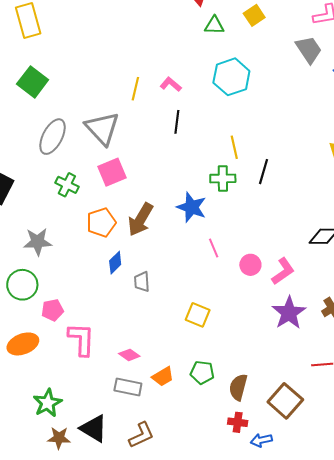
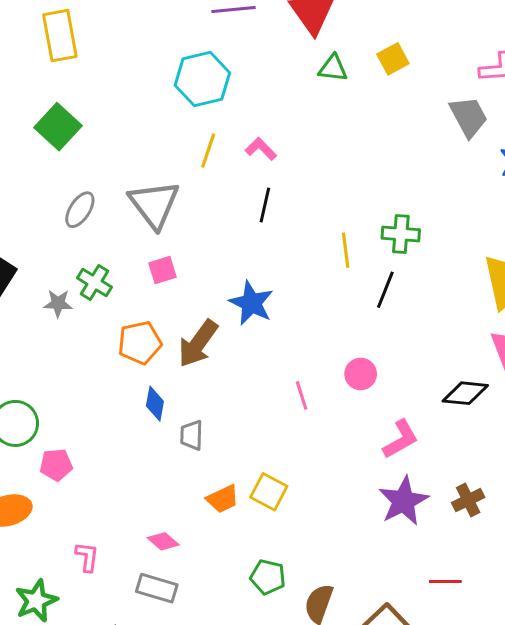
cyan hexagon: (231, 77) -> (202, 79), moved
gray ellipse: (53, 137) -> (80, 210), size x0.7
pink square: (112, 172) -> (163, 270), size x0.7
green cross: (223, 178) -> (401, 234), moved
blue star: (192, 207) -> (251, 303), moved
gray star: (38, 242) -> (58, 303), moved, size x0.7
blue diamond: (115, 263) -> (155, 404), turned -40
pink circle: (250, 265) -> (361, 374), moved
pink L-shape: (81, 339) -> (87, 557), moved, size x0.6
orange trapezoid: (163, 377) -> (223, 499), moved

